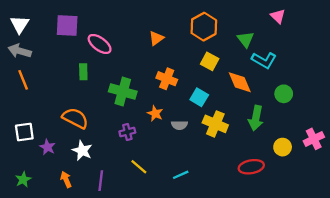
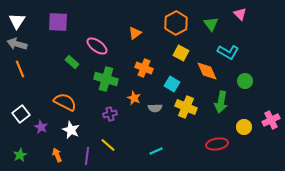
green triangle: (245, 39) -> (211, 24), moved
pink ellipse: (100, 44) -> (97, 46), moved
green rectangle: (83, 72) -> (72, 62), turned -48
white square: (24, 132) -> (21, 114), turned -30
yellow line: (139, 167) -> (108, 145), moved

